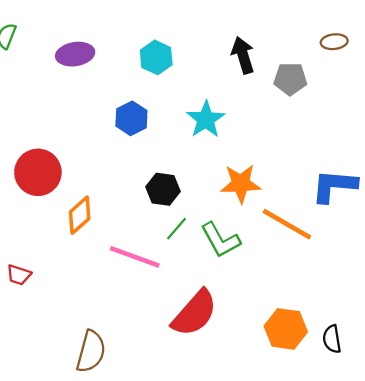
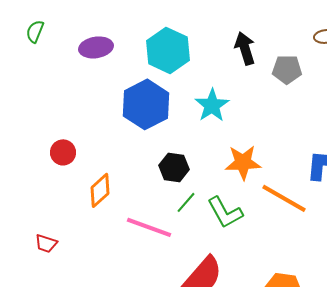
cyan hexagon: (156, 57) -> (168, 50), size x1.5
blue hexagon: (131, 118) -> (146, 104), size x1.6
red circle: (38, 172) -> (63, 152), size x0.6

